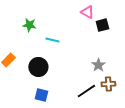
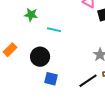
blue square: (41, 95) -> (51, 79), moved

